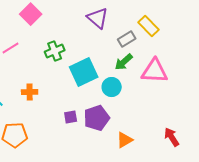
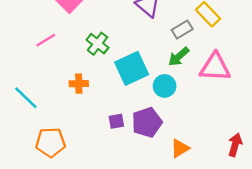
green cross: (55, 51) -> (98, 44), turned -30
orange cross: (30, 92) -> (79, 84), moved
red arrow: (172, 137) -> (235, 145), turned 48

